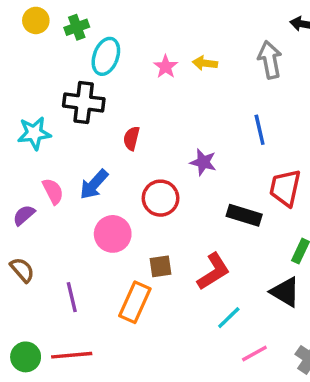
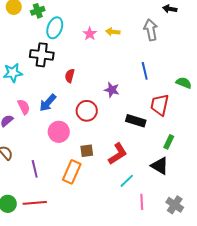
pink line: (254, 353) -> (142, 202), turned -63

